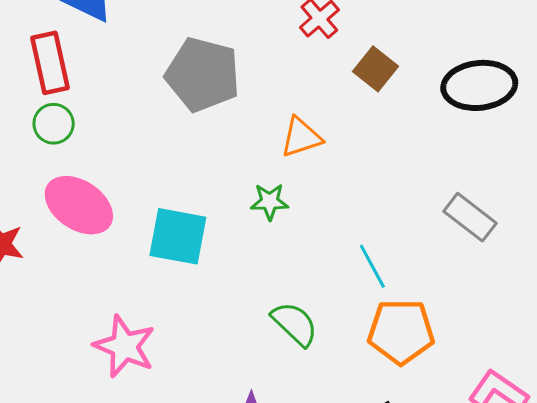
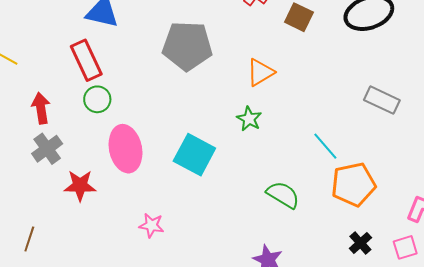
green star: (270, 202) -> (249, 119), turned -30
pink ellipse: (79, 205) -> (126, 149), turned 57
cyan square: (178, 236) -> (194, 155), turned 30
pink star: (124, 346) -> (152, 225), moved, size x0.6

